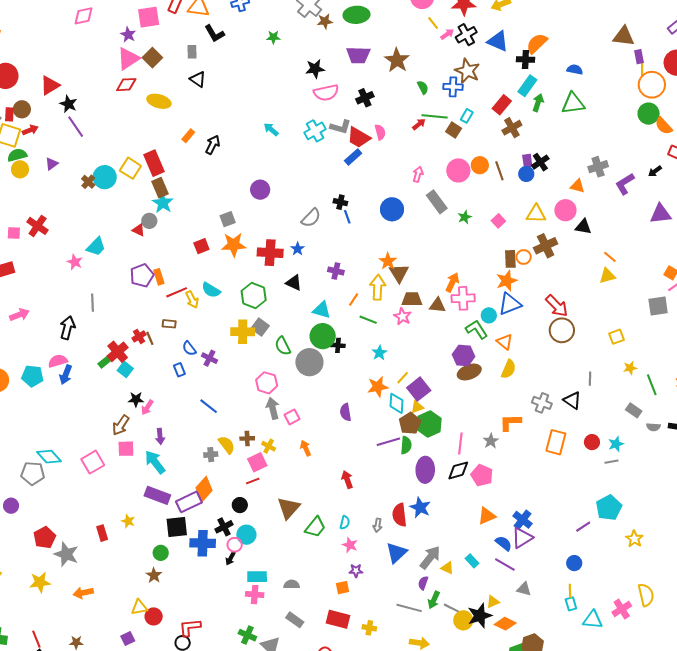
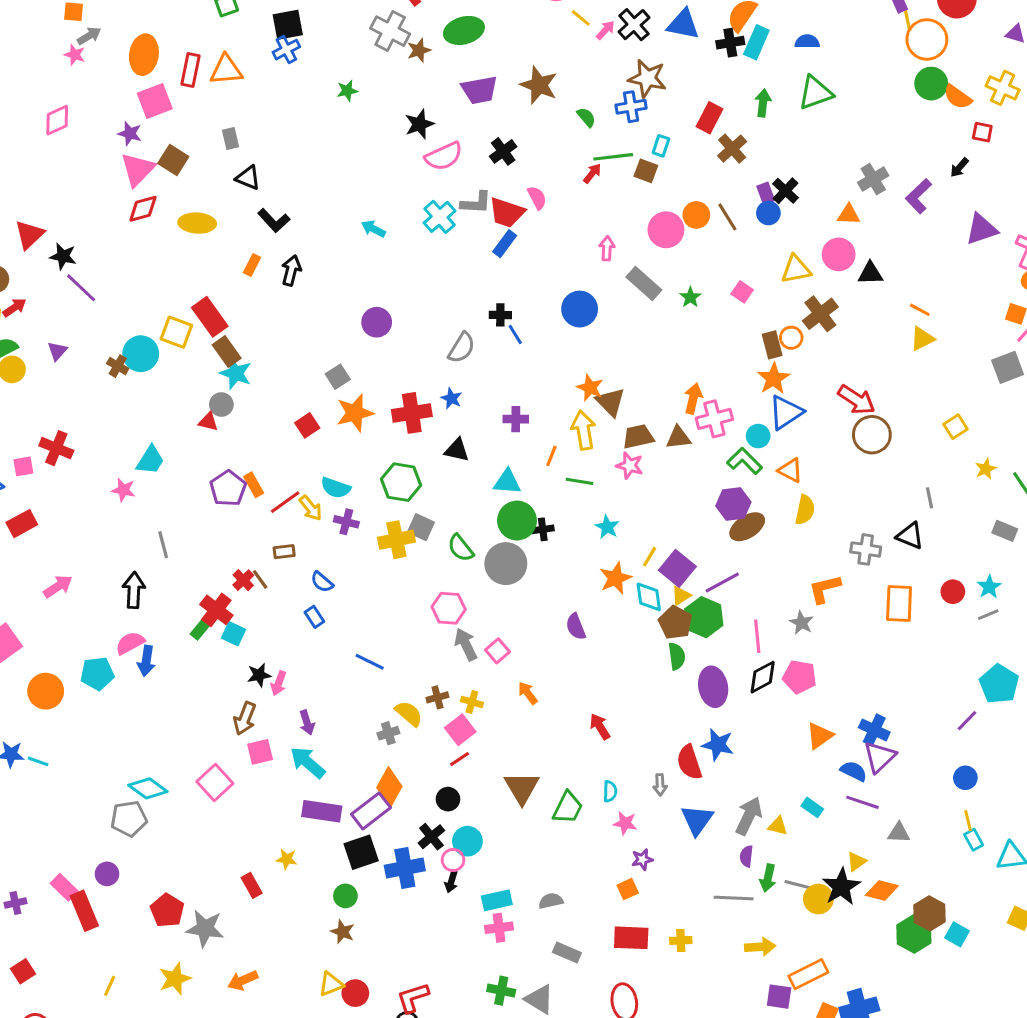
black L-shape: (215, 33) -> (274, 221), moved
cyan rectangle: (527, 86) -> (756, 42), moved
purple cross: (209, 358) -> (346, 522), moved
purple line: (388, 442) -> (722, 582), moved

